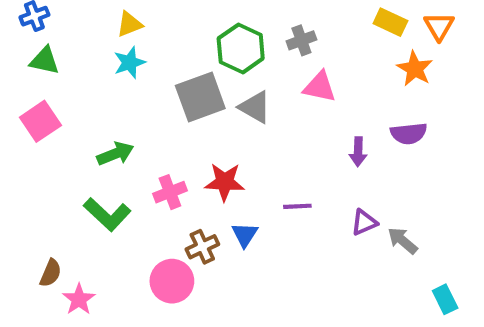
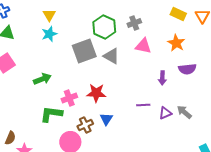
yellow triangle: (129, 24) -> (49, 15), turned -40
orange star: (415, 69) -> (176, 43), moved
purple line: (297, 206) -> (143, 105), moved
green L-shape: (107, 214) -> (51, 114), moved, turned 145
gray arrow: (403, 241) -> (184, 112), moved

